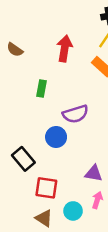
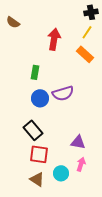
brown semicircle: (15, 50) -> (13, 22), moved
blue circle: (56, 137) -> (40, 98), moved
black rectangle: (23, 159) -> (33, 130), moved

